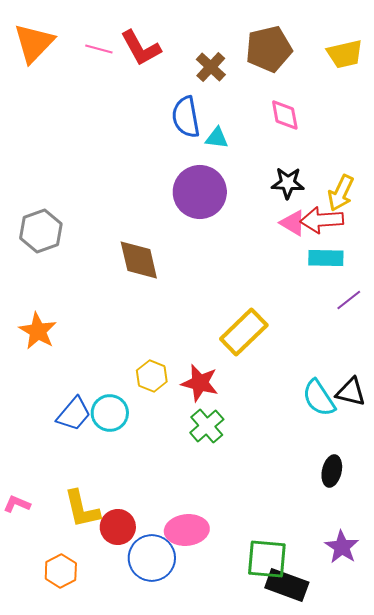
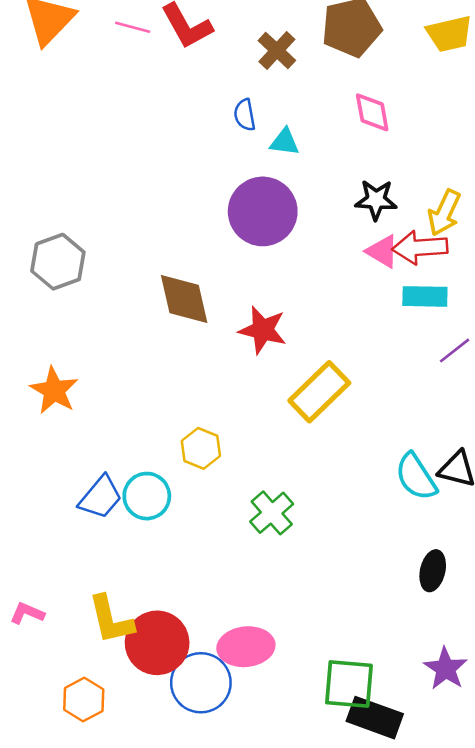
blue semicircle: (186, 117) -> (245, 115), size x0.6
red star: (200, 383) -> (263, 330), moved
red circle: (118, 527) -> (157, 643), size x1.4

